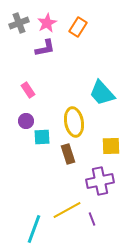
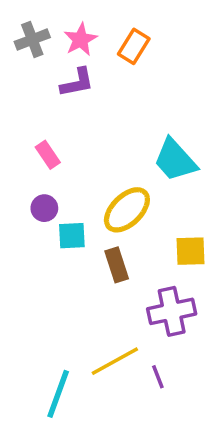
yellow ellipse: (74, 122) -> (127, 210), turned 56

